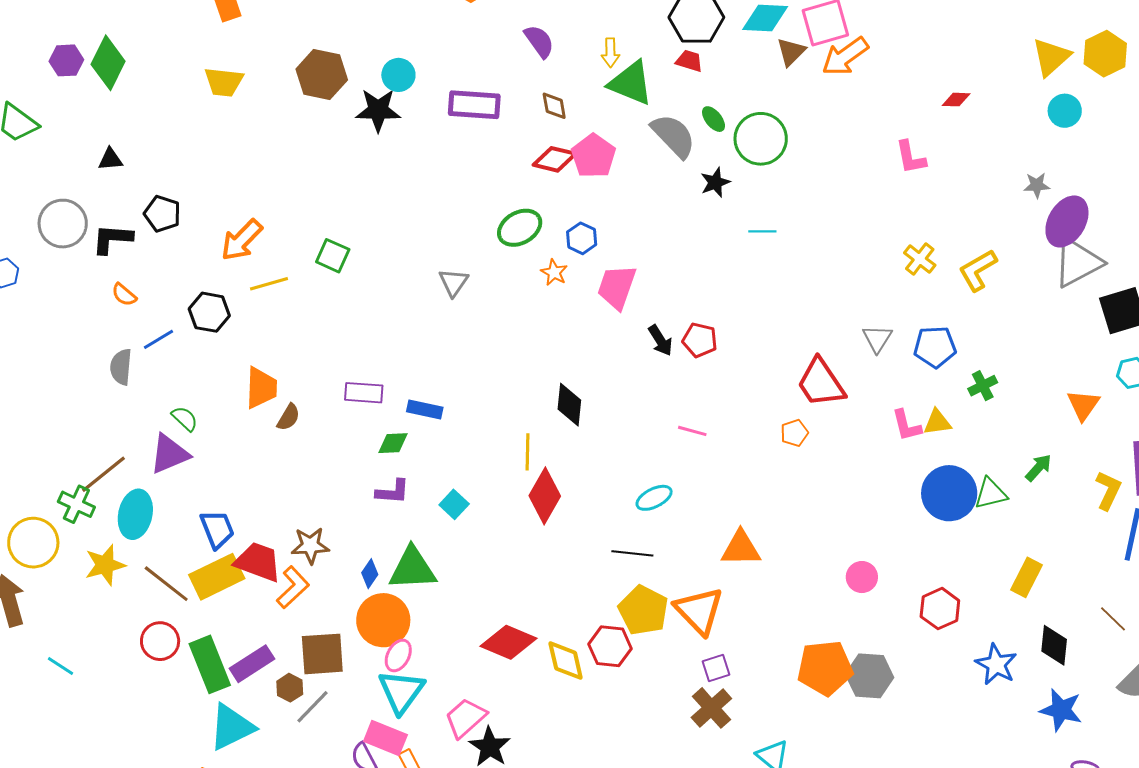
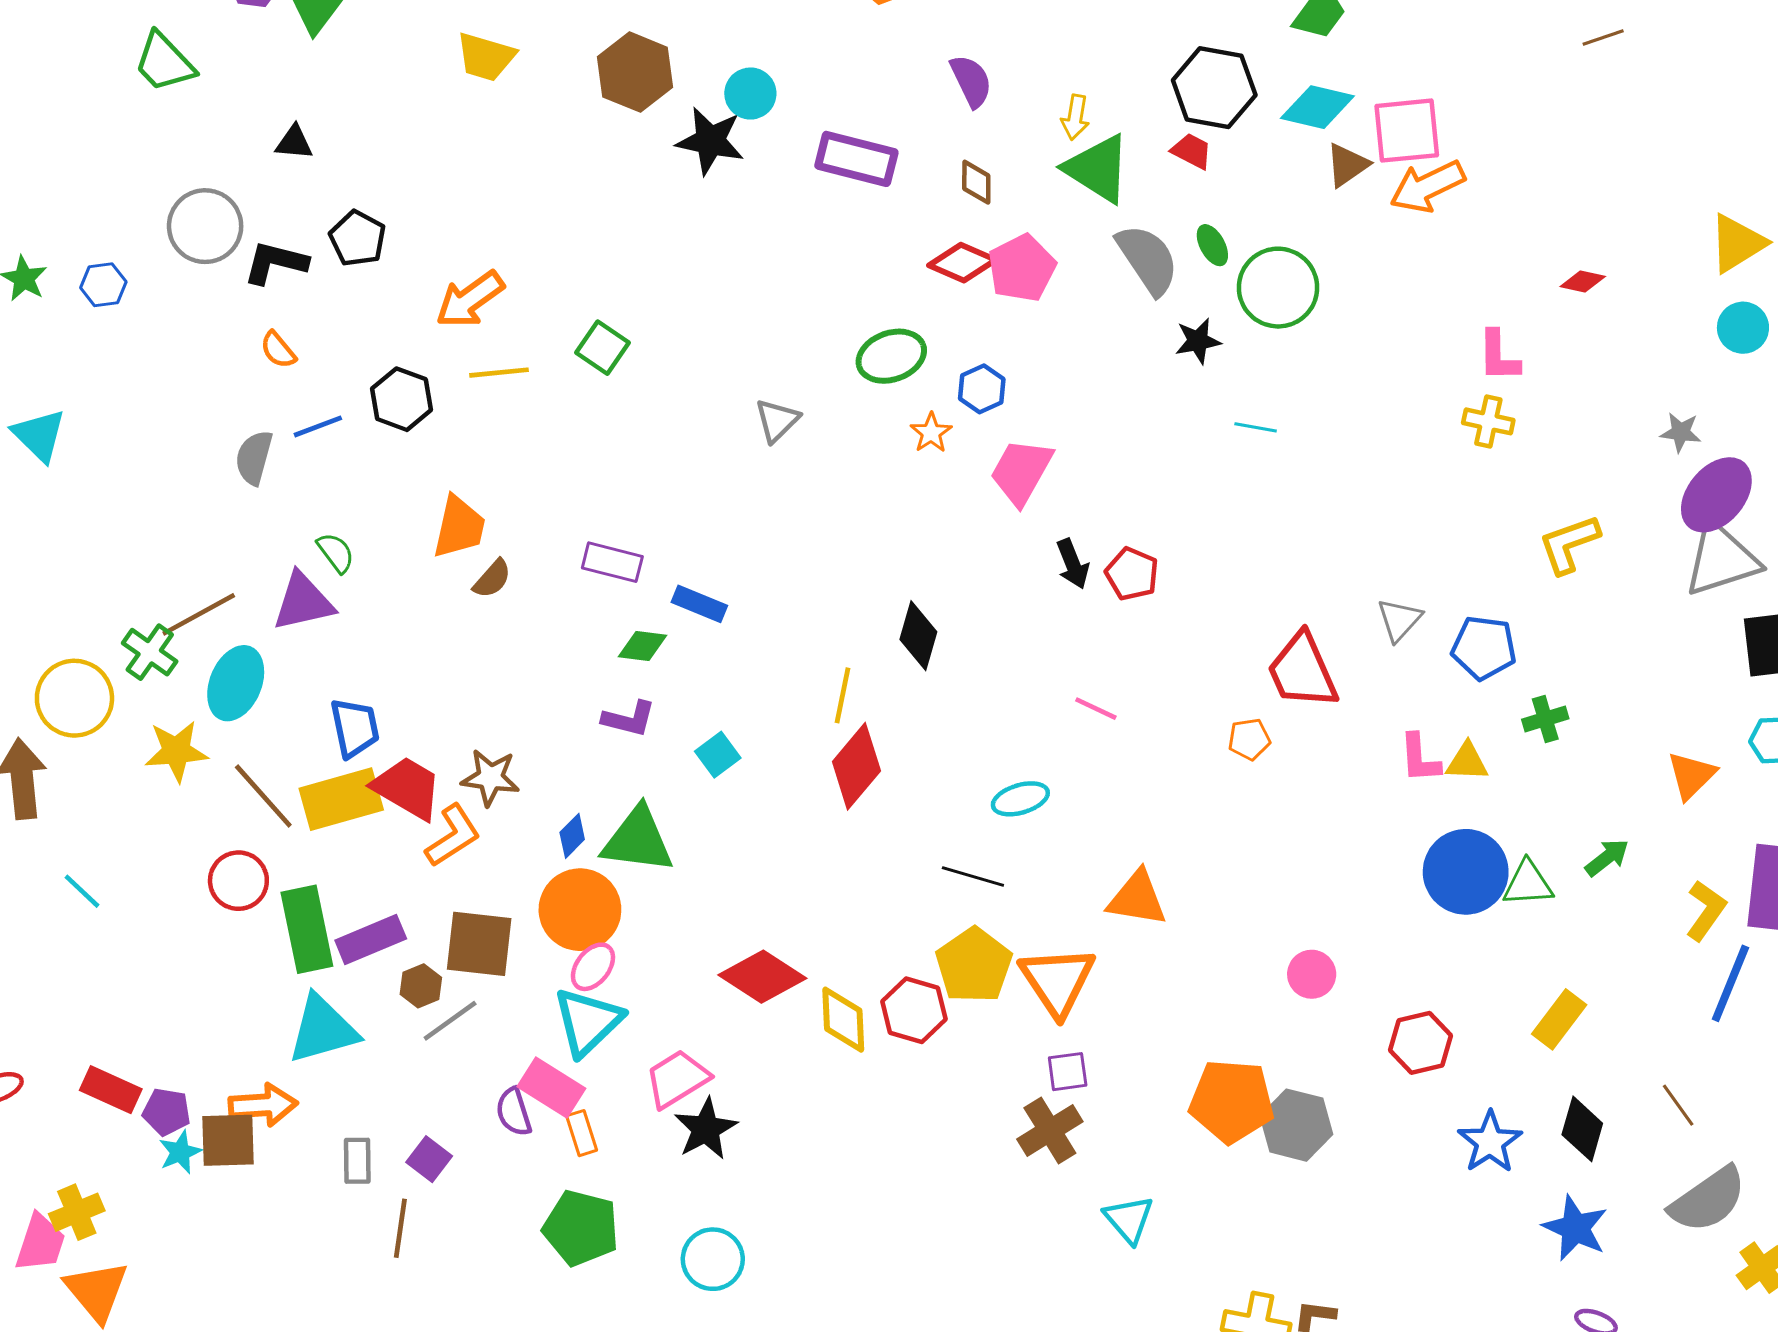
yellow cross: (920, 259) -> (1488, 421), moved, turned -36

